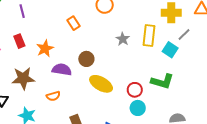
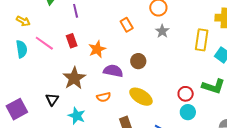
gray star: (123, 39) -> (162, 31), moved
brown star: (23, 78) -> (74, 78), turned -30
yellow ellipse: (101, 84) -> (141, 97), moved

